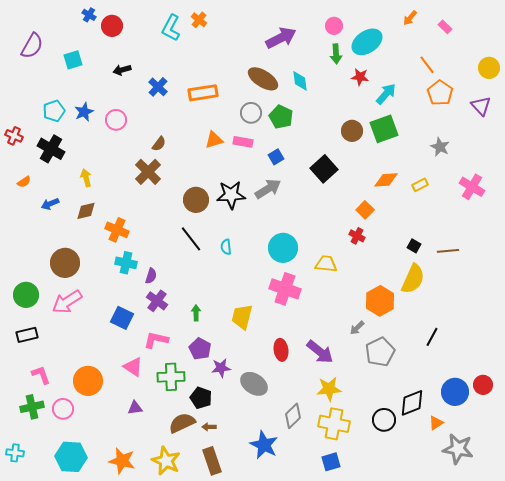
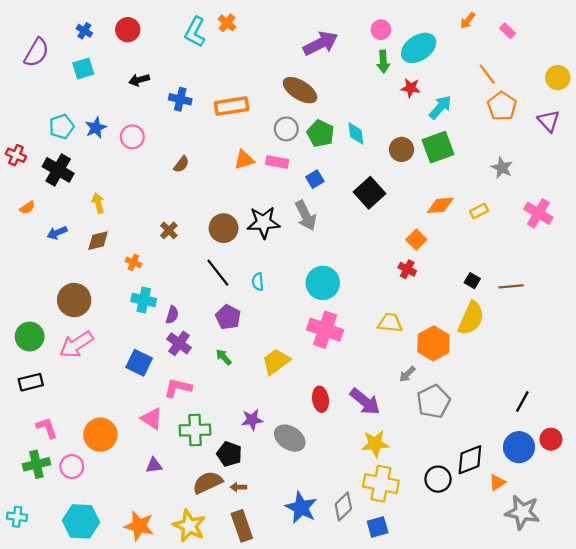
blue cross: (89, 15) -> (84, 31), moved
cyan diamond: (300, 81) -> (356, 133), moved
blue cross: (158, 87) -> (180, 99), turned -30
brown cross: (148, 172) -> (169, 230), moved, size x0.6
gray arrow: (268, 189) -> (306, 216), turned 96
orange cross: (117, 230) -> (133, 262), size x0.6
yellow trapezoid: (326, 264) -> (390, 323), moved
green arrow: (196, 313) -> (224, 357), turned -42
yellow trapezoid: (242, 317) -> (276, 362), turned 40
black line: (432, 337) -> (522, 402), moved
purple pentagon: (200, 349) -> (228, 317), moved
gray diamond: (293, 416) -> (343, 506), moved

